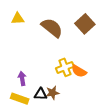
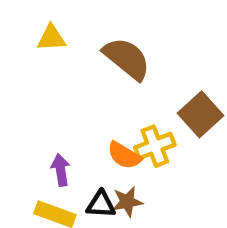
brown square: (85, 24) -> (201, 114), moved
orange semicircle: (79, 71) -> (124, 155), moved

